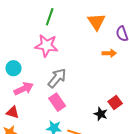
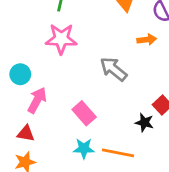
gray arrow: (57, 78) -> (114, 69), moved, turned -85
pink arrow: (24, 89) -> (37, 100), turned -30

